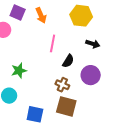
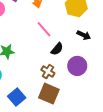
pink line: (53, 43) -> (44, 29), turned -60
blue square: (35, 114) -> (17, 97), turned 30

